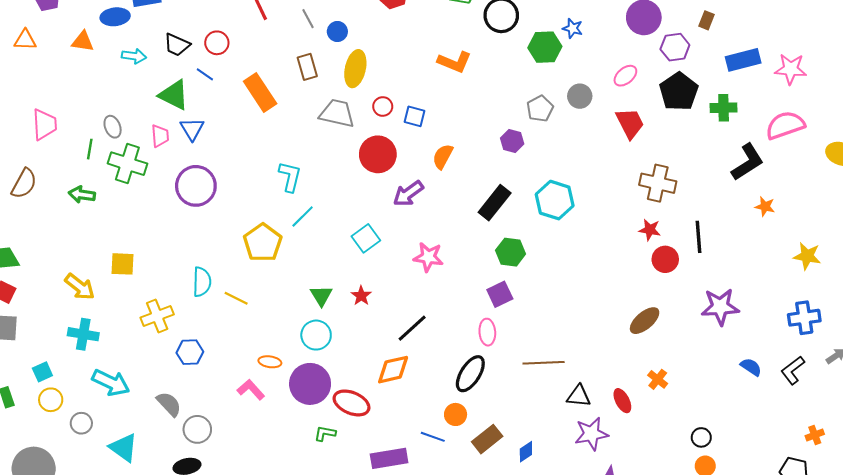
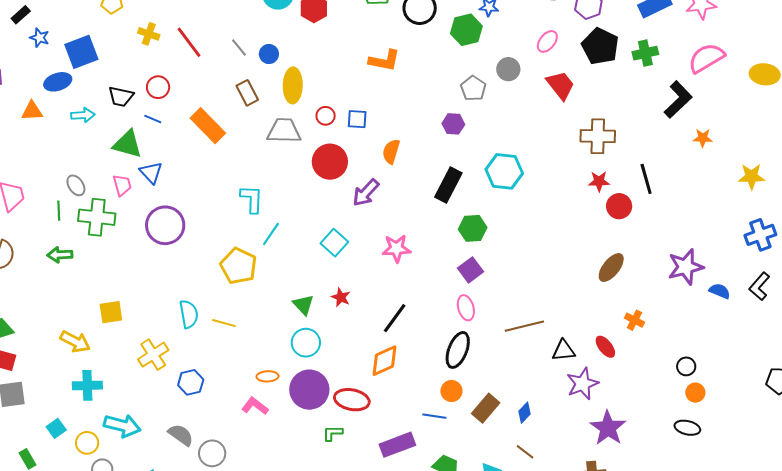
purple star: (720, 307) -> (686, 267), moved
yellow circle: (51, 400) -> (87, 443), moved

